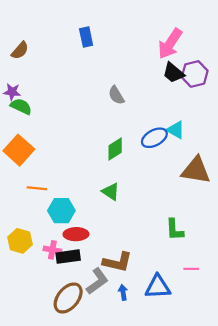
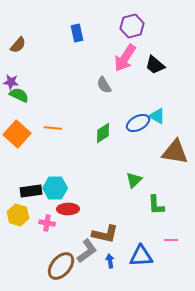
pink arrow: (170, 44) -> (125, 58), moved
purple hexagon: (195, 74) -> (132, 26), moved
orange line: (37, 188) -> (53, 128), moved
green triangle: (111, 192) -> (134, 180), moved, turned 42
black rectangle: (68, 257) -> (31, 191), moved

